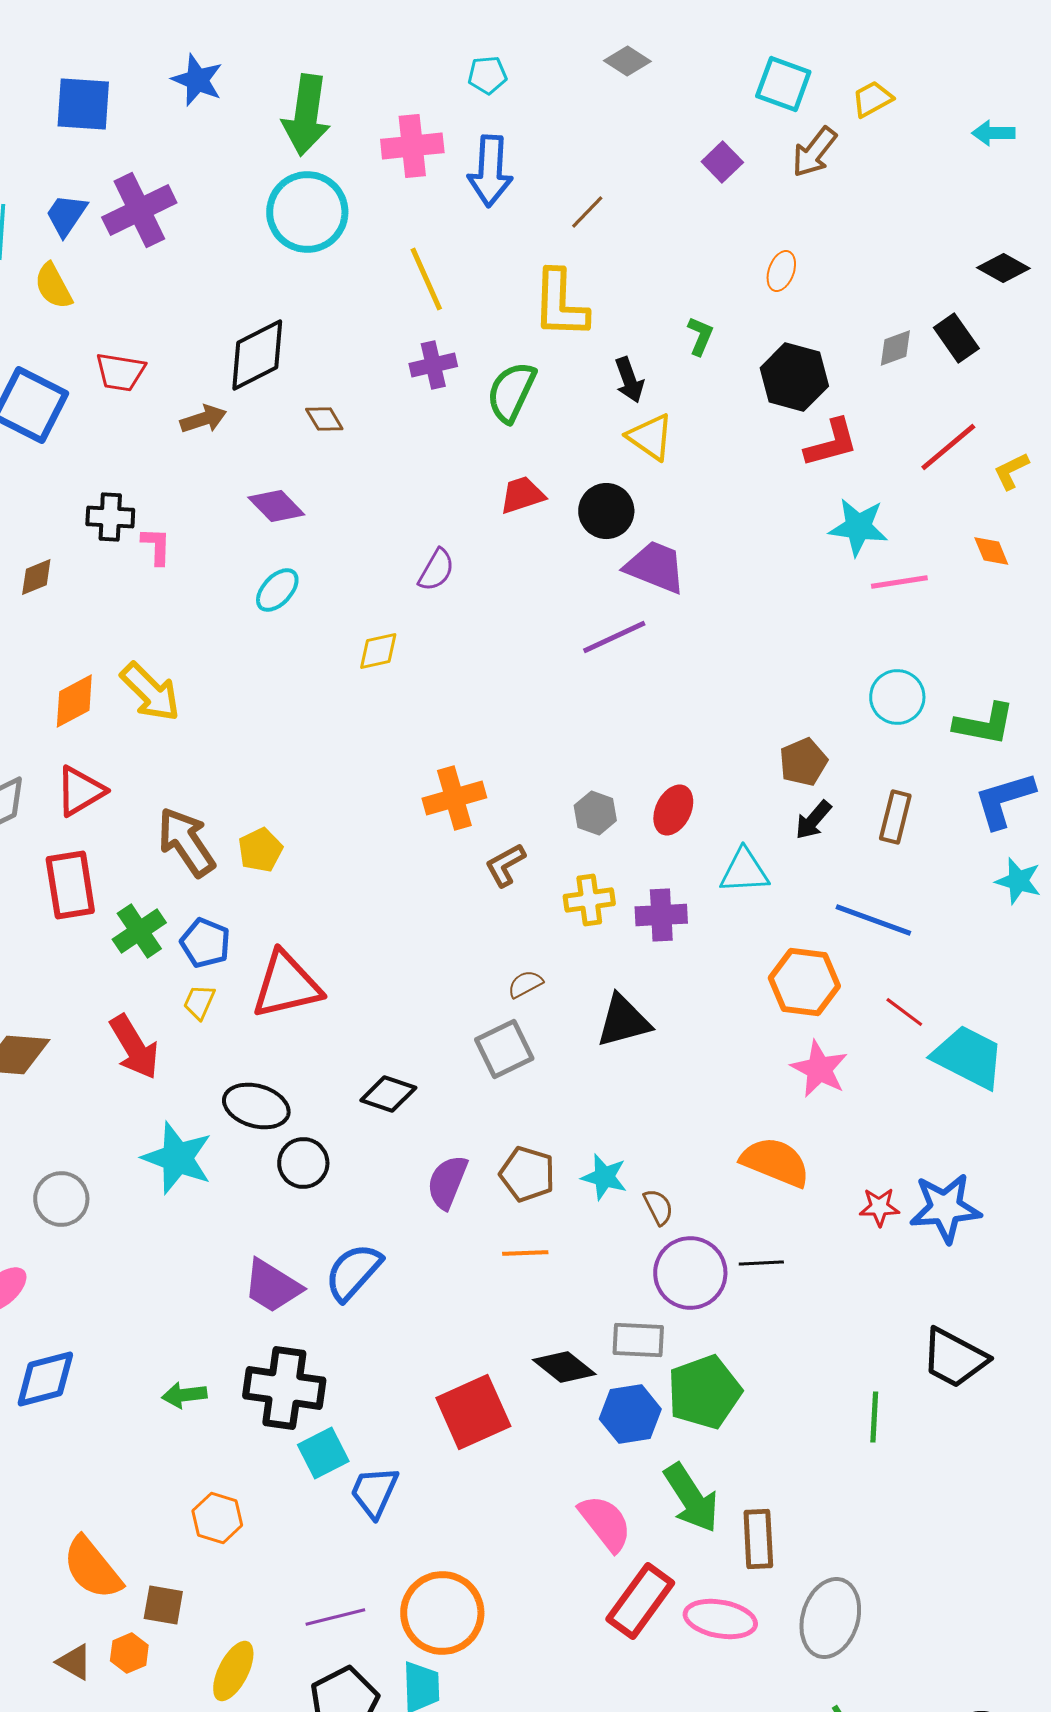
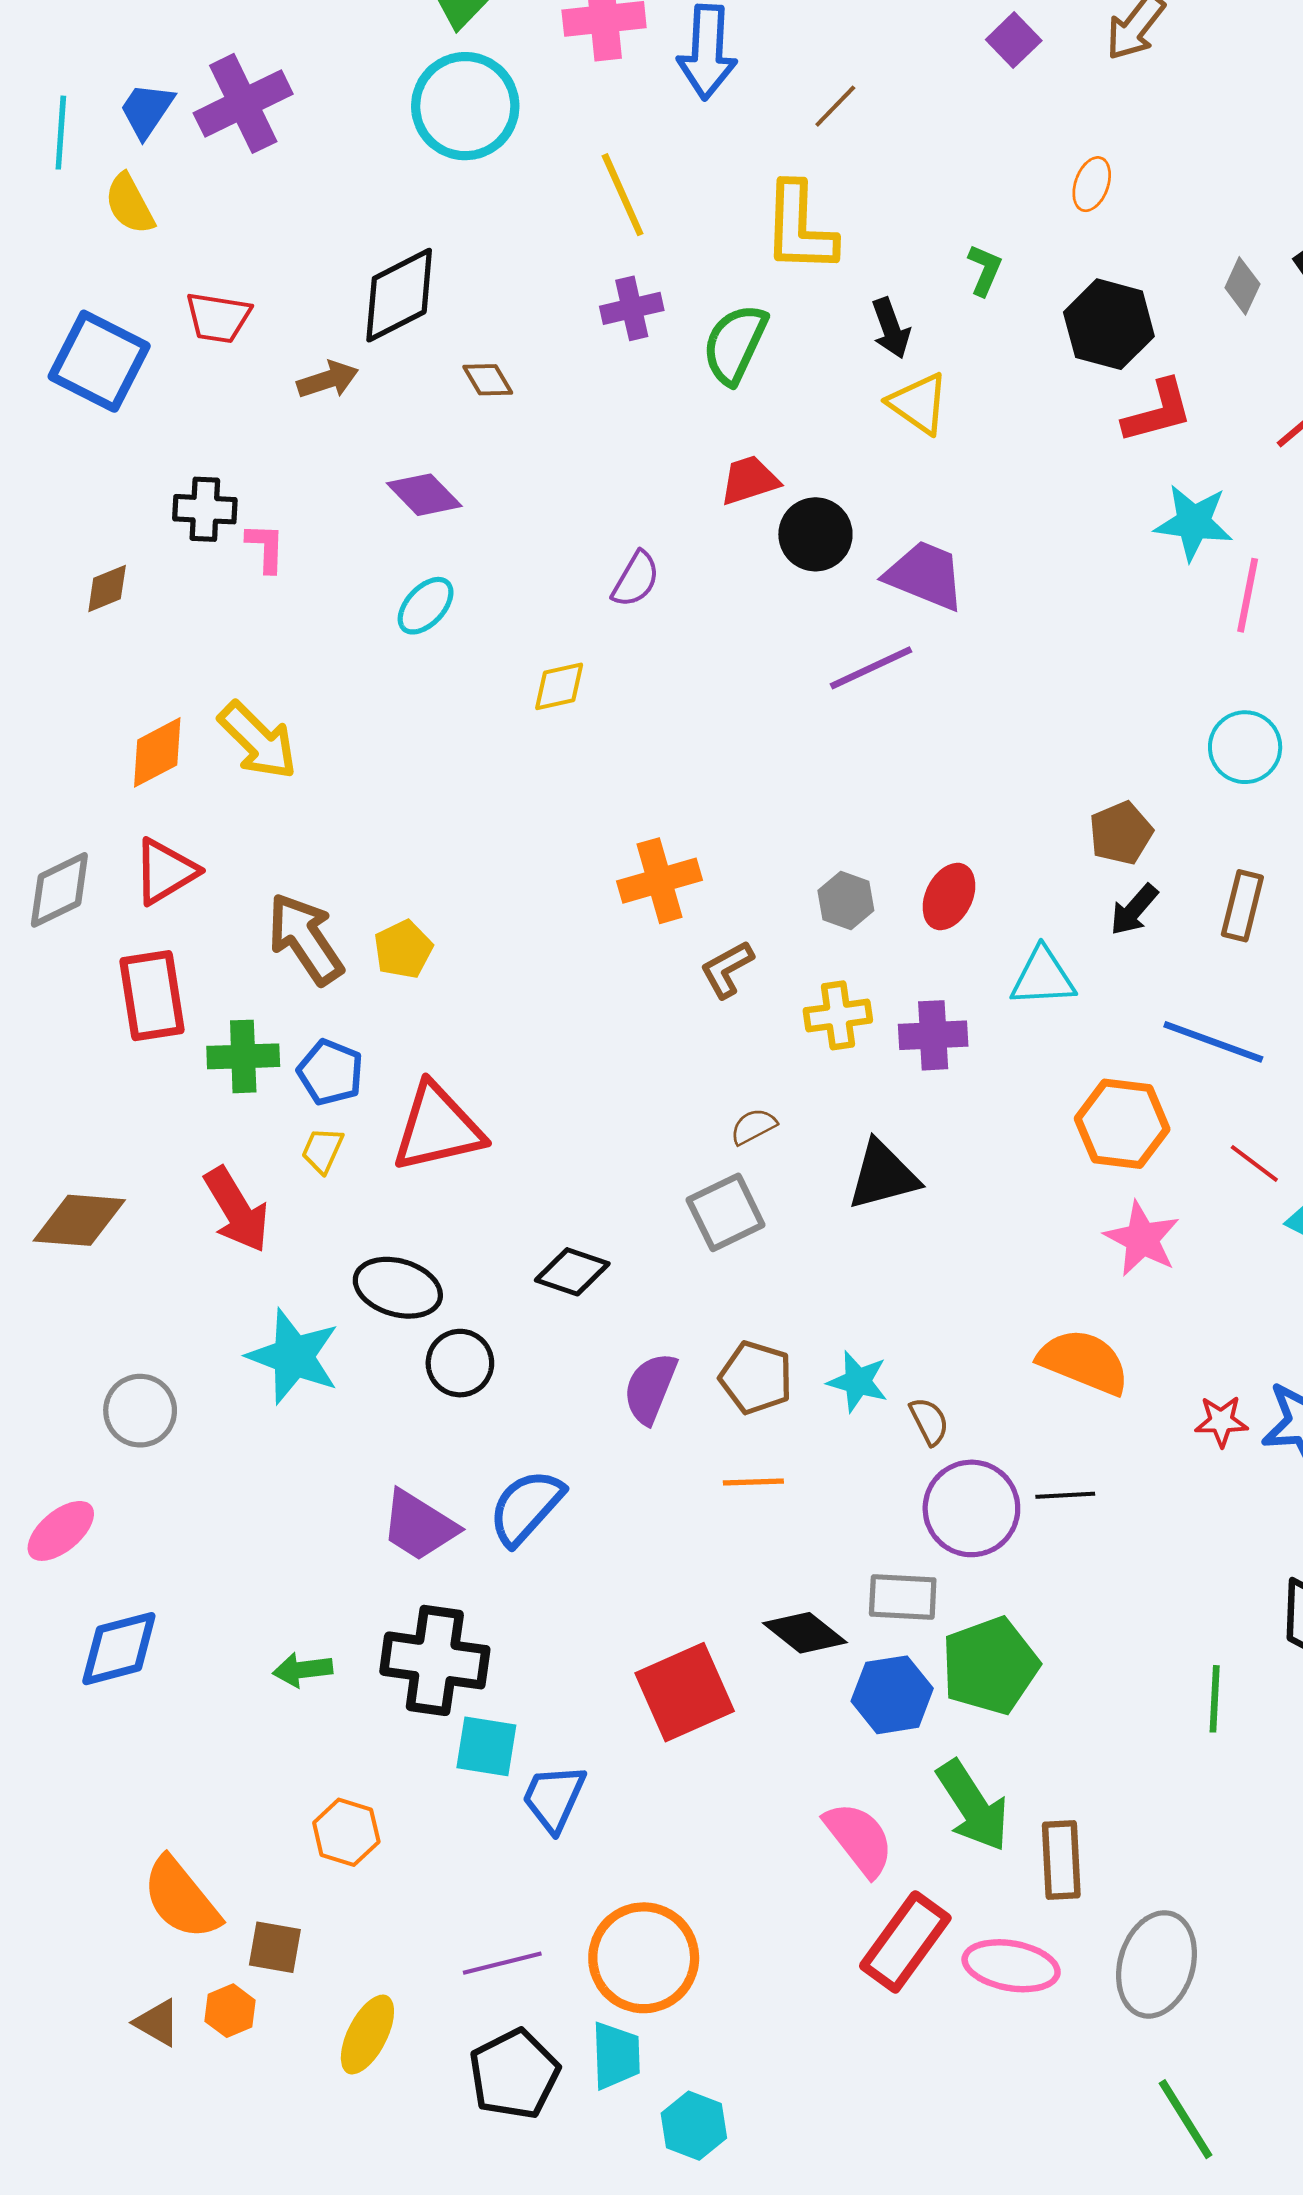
gray diamond: (895, 348) -> (1242, 286), turned -45
black circle: (606, 511) -> (815, 534), moved
pink line: (899, 582) -> (1248, 595), turned -70
green cross: (139, 931) -> (243, 1056), turned 32
cyan square: (323, 1453) -> (486, 1746), turned 36

